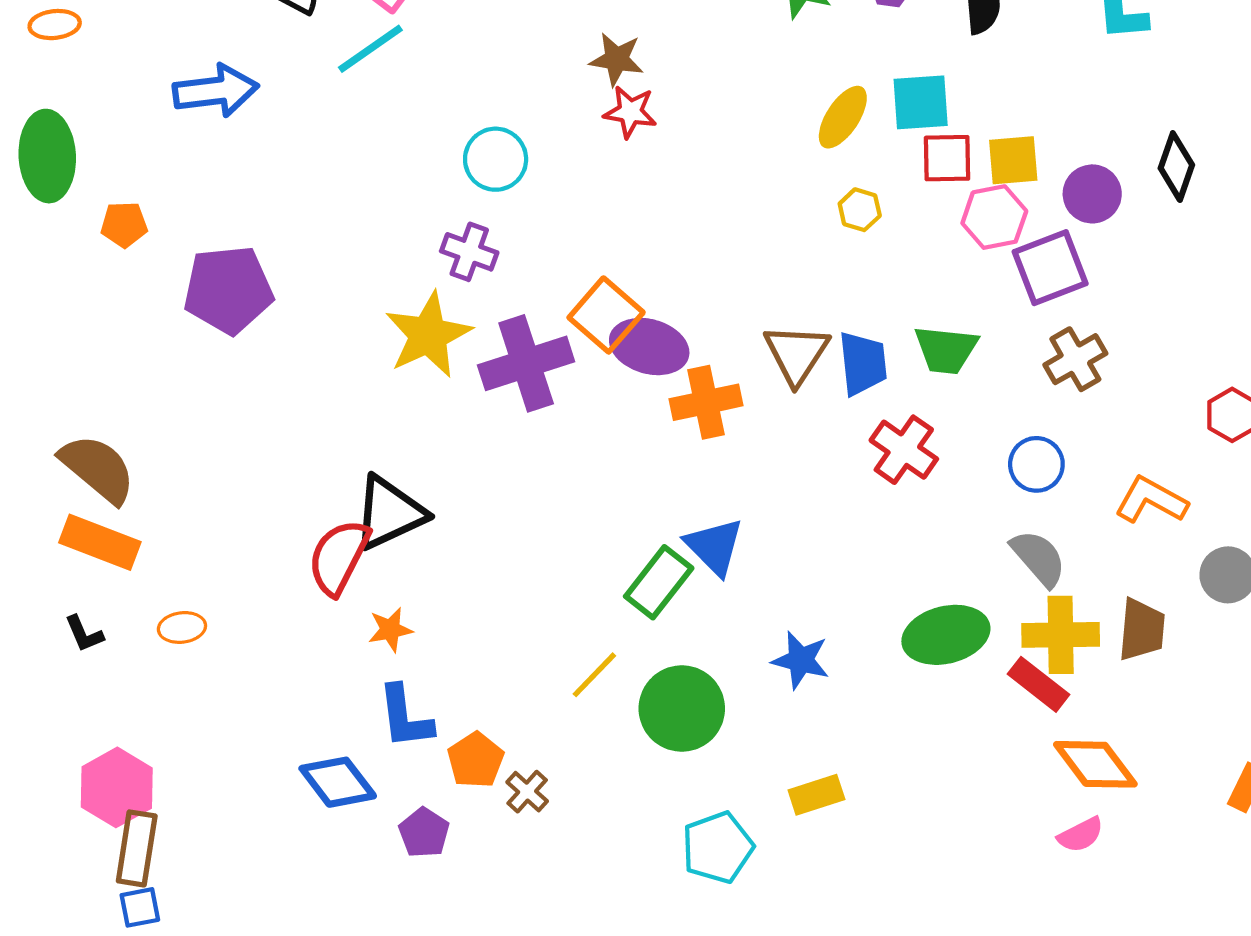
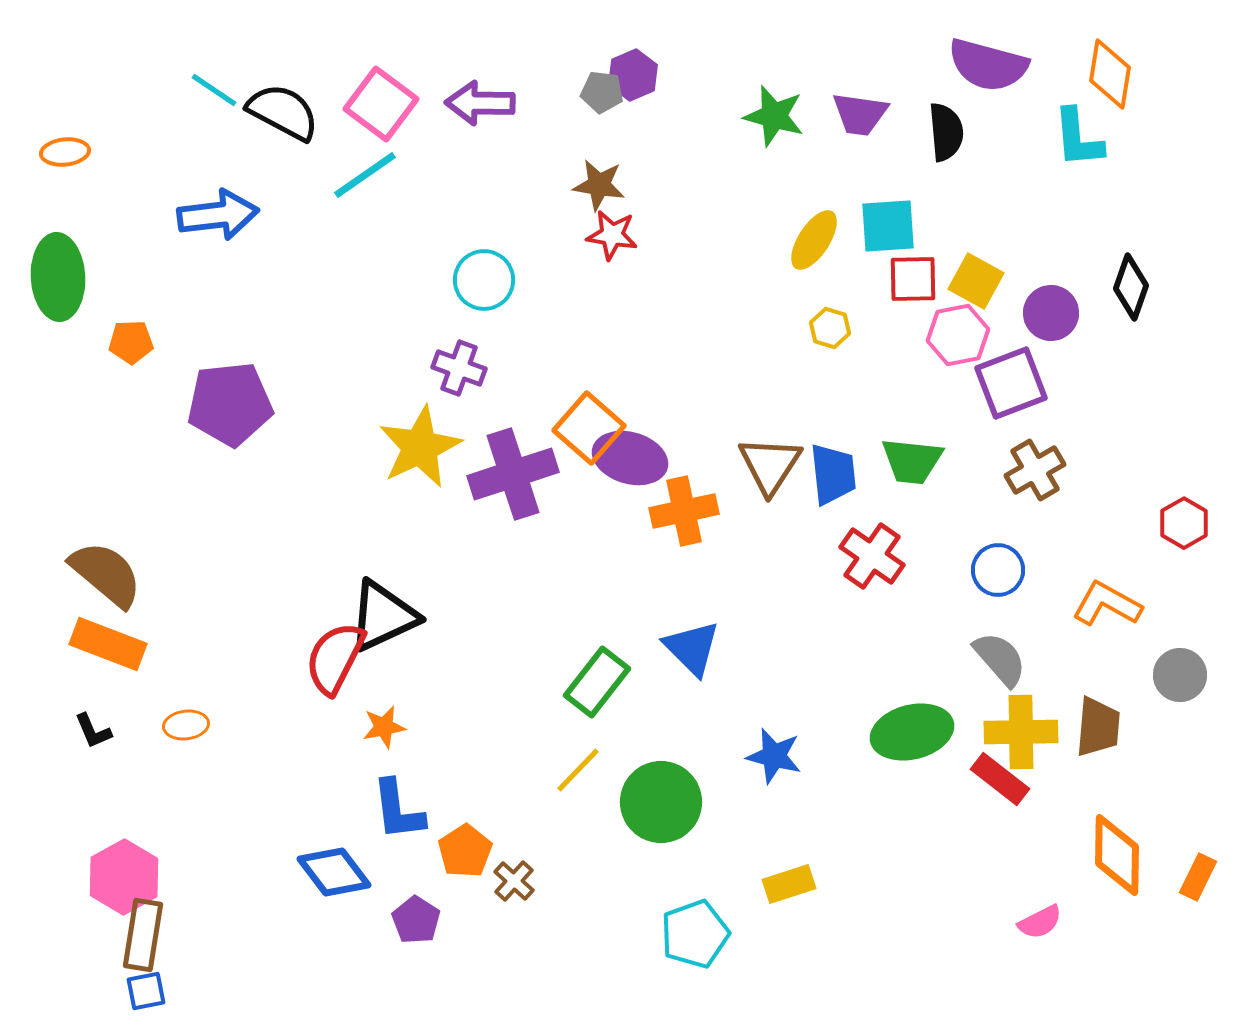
yellow square: (1013, 160) -> (976, 281), turned 34
green rectangle: (659, 582) -> (597, 682), moved
orange diamond: (1095, 764) -> (1117, 855), moved, turned 38

